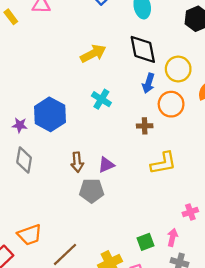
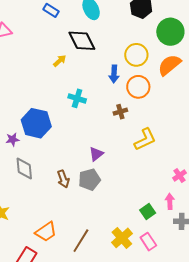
black diamond: (143, 49) -> (82, 41), moved
yellow arrow: (93, 53) -> (60, 61), size x0.6
brown arrow: (77, 162) -> (63, 179), moved

